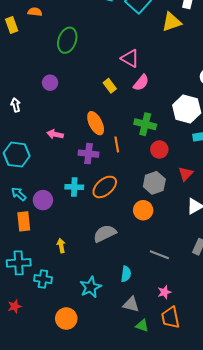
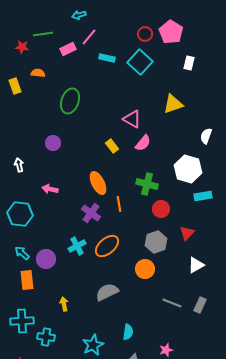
yellow triangle: (171, 22) -> (173, 104), moved
pink arrow: (55, 134) -> (50, 189), moved
purple cross: (88, 154) -> (91, 213), turned 30
cyan cross: (74, 187) -> (77, 246), turned -30
gray line: (159, 255) -> (172, 303), moved

